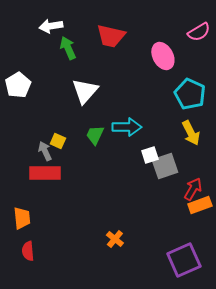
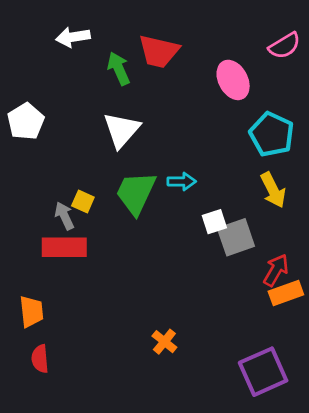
green arrow: (68, 48) -> (119, 69), moved
cyan arrow: (127, 127) -> (182, 181), size x0.7
green trapezoid: (95, 135) -> (136, 193), size x1.6

